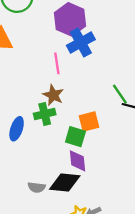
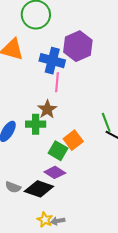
blue cross: (81, 42) -> (52, 61), moved, turned 30
orange square: (89, 121) -> (73, 140), turned -36
purple diamond: (78, 161) -> (55, 172), turned -65

